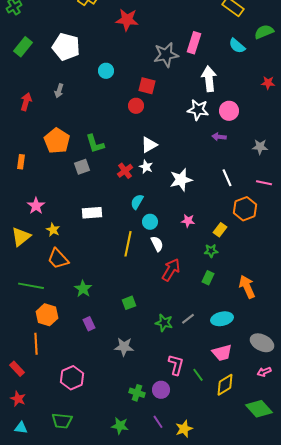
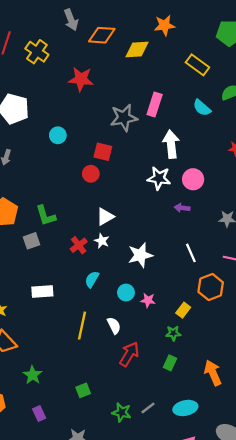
cyan circle: (150, 222) -> (126, 293), moved

